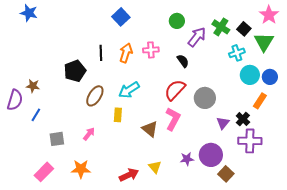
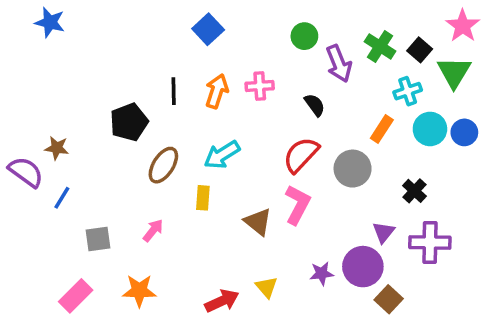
purple arrow: (197, 37) -> (339, 64), turned 120
purple semicircle: (15, 100) -> (26, 172), turned -70
orange rectangle: (260, 101) -> (382, 129), moved
black cross: (243, 119) -> (414, 191), moved
purple triangle: (223, 123) -> (384, 232), moved

